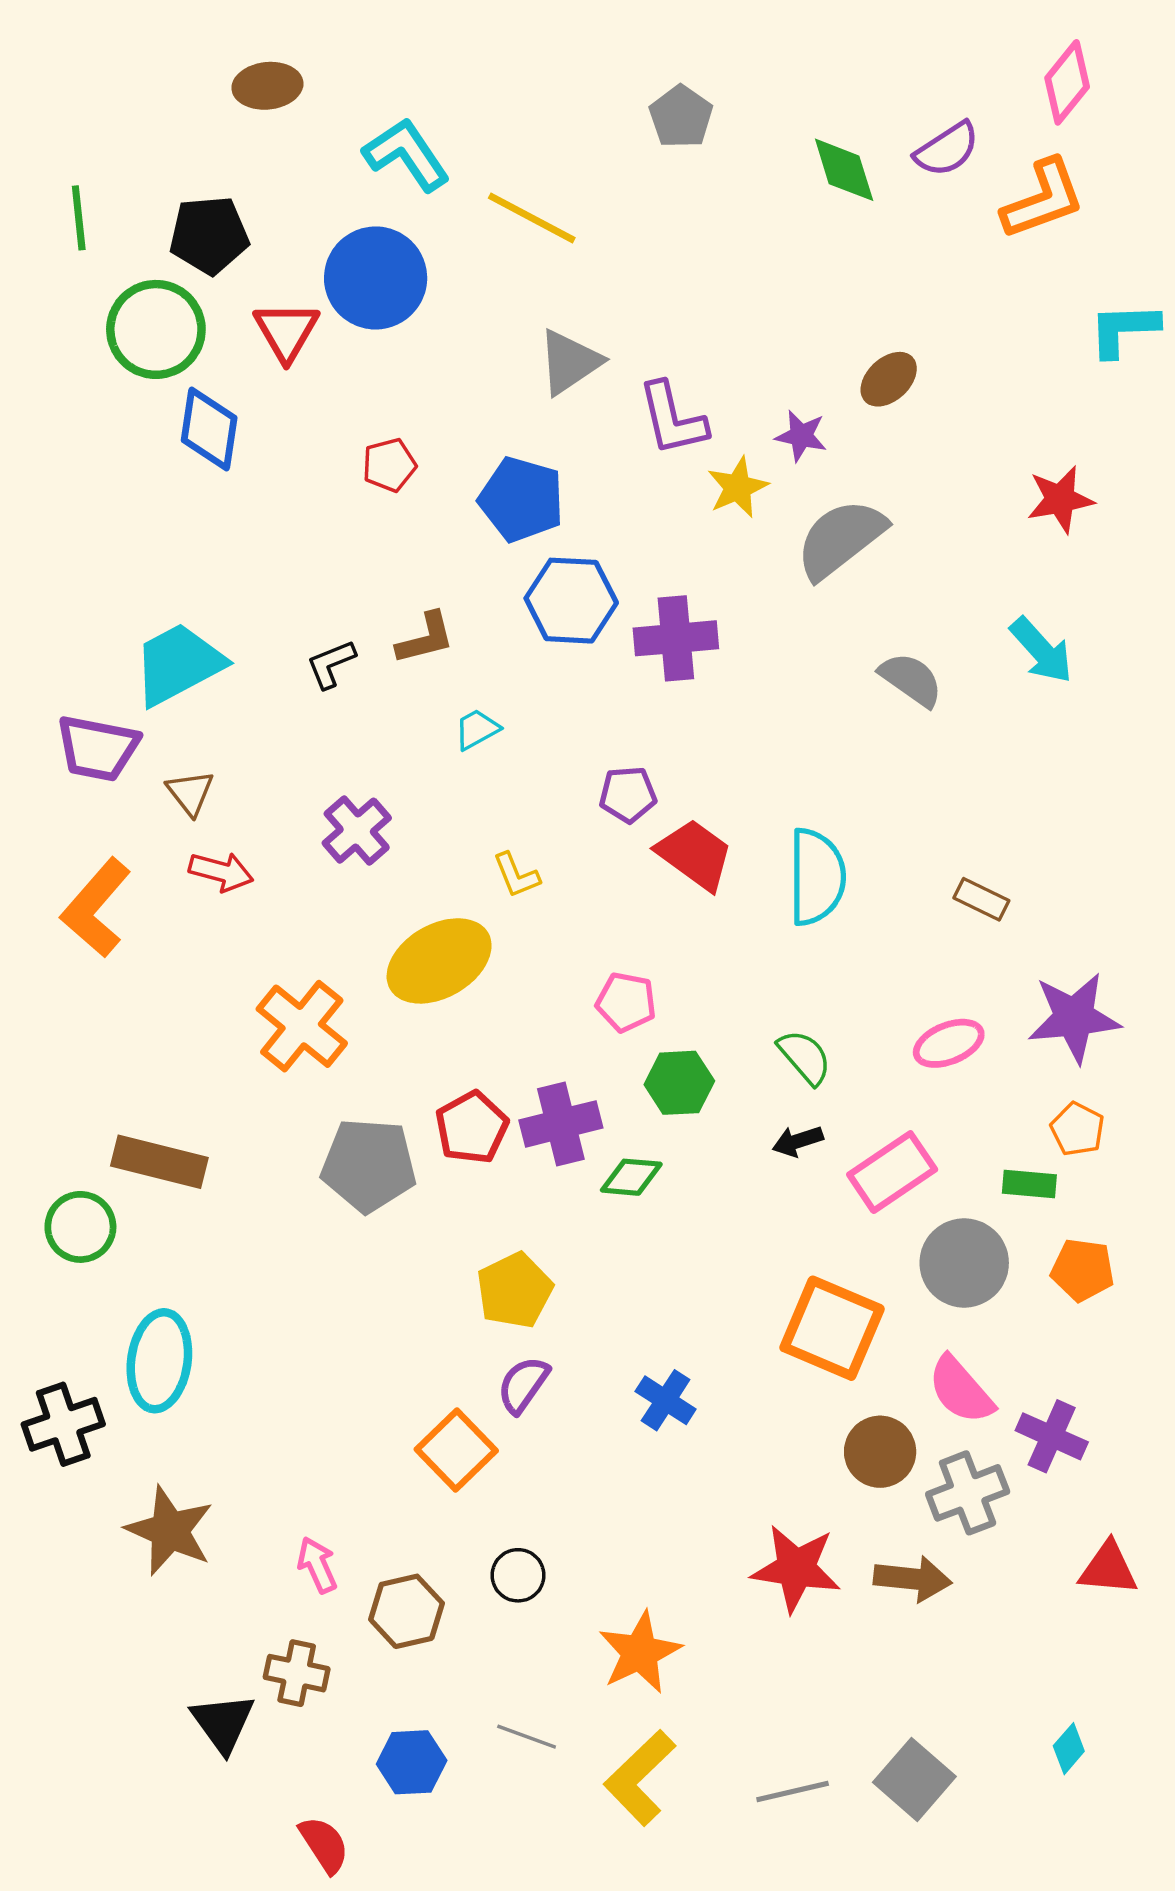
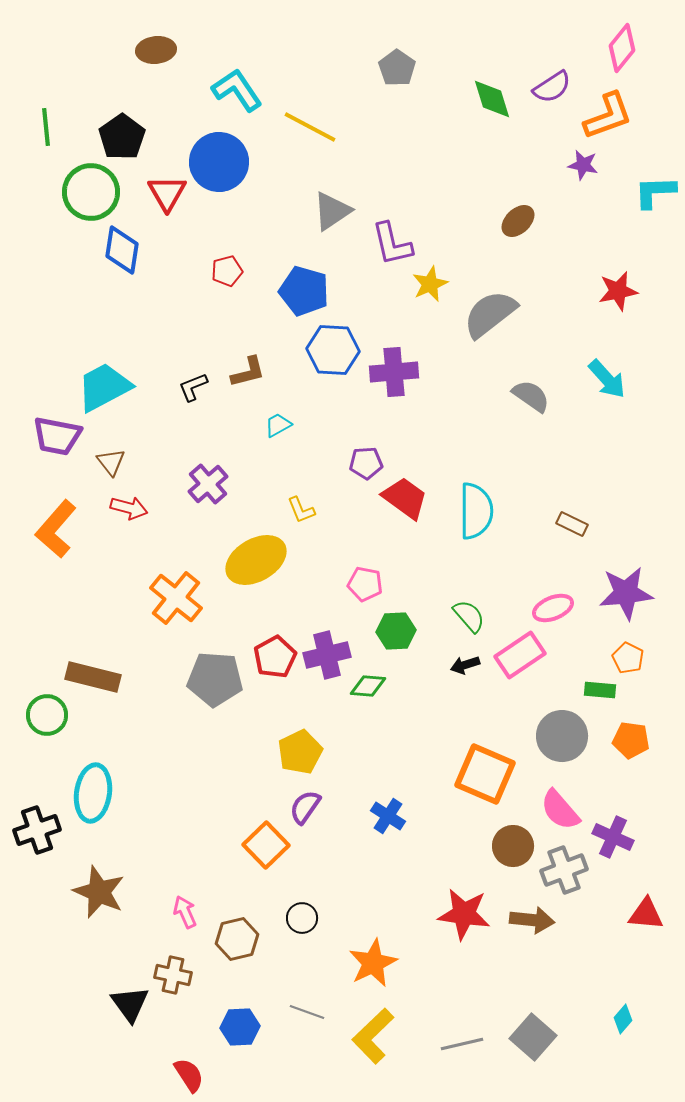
black pentagon: (209, 235) -> (122, 137), turned -30
purple star: (801, 436) -> (583, 165), moved
pink rectangle: (892, 1172) -> (520, 655), moved

